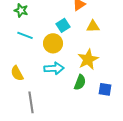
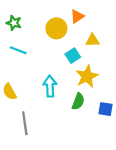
cyan square: (63, 25) -> (73, 56), moved
yellow circle: (53, 43) -> (56, 28), moved
cyan arrow: (54, 68) -> (50, 86), turned -90

